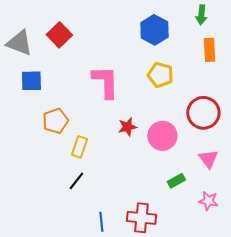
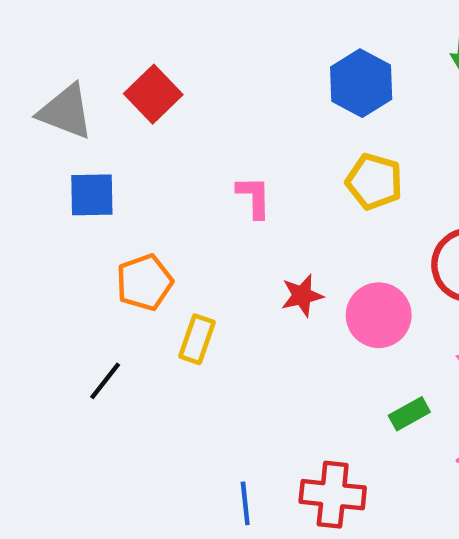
pink L-shape: (105, 82) -> (254, 197), size x0.6
black line: (76, 181) -> (105, 381), moved

